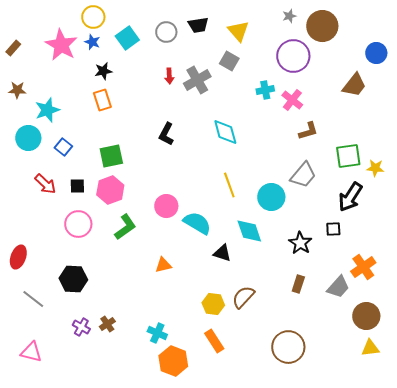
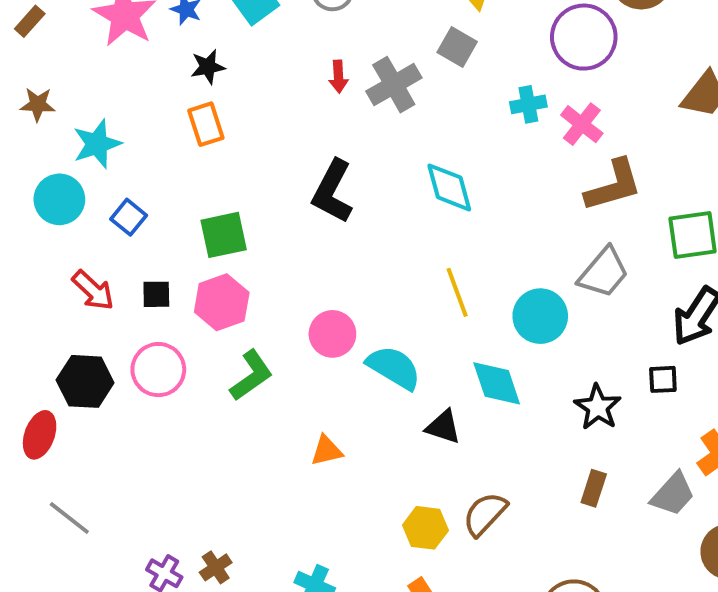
brown L-shape: (308, 131) -> (613, 185), size x1.5
black L-shape: (166, 134) -> (332, 191), size x1.4
black hexagon: (73, 279) -> (85, 381), moved

